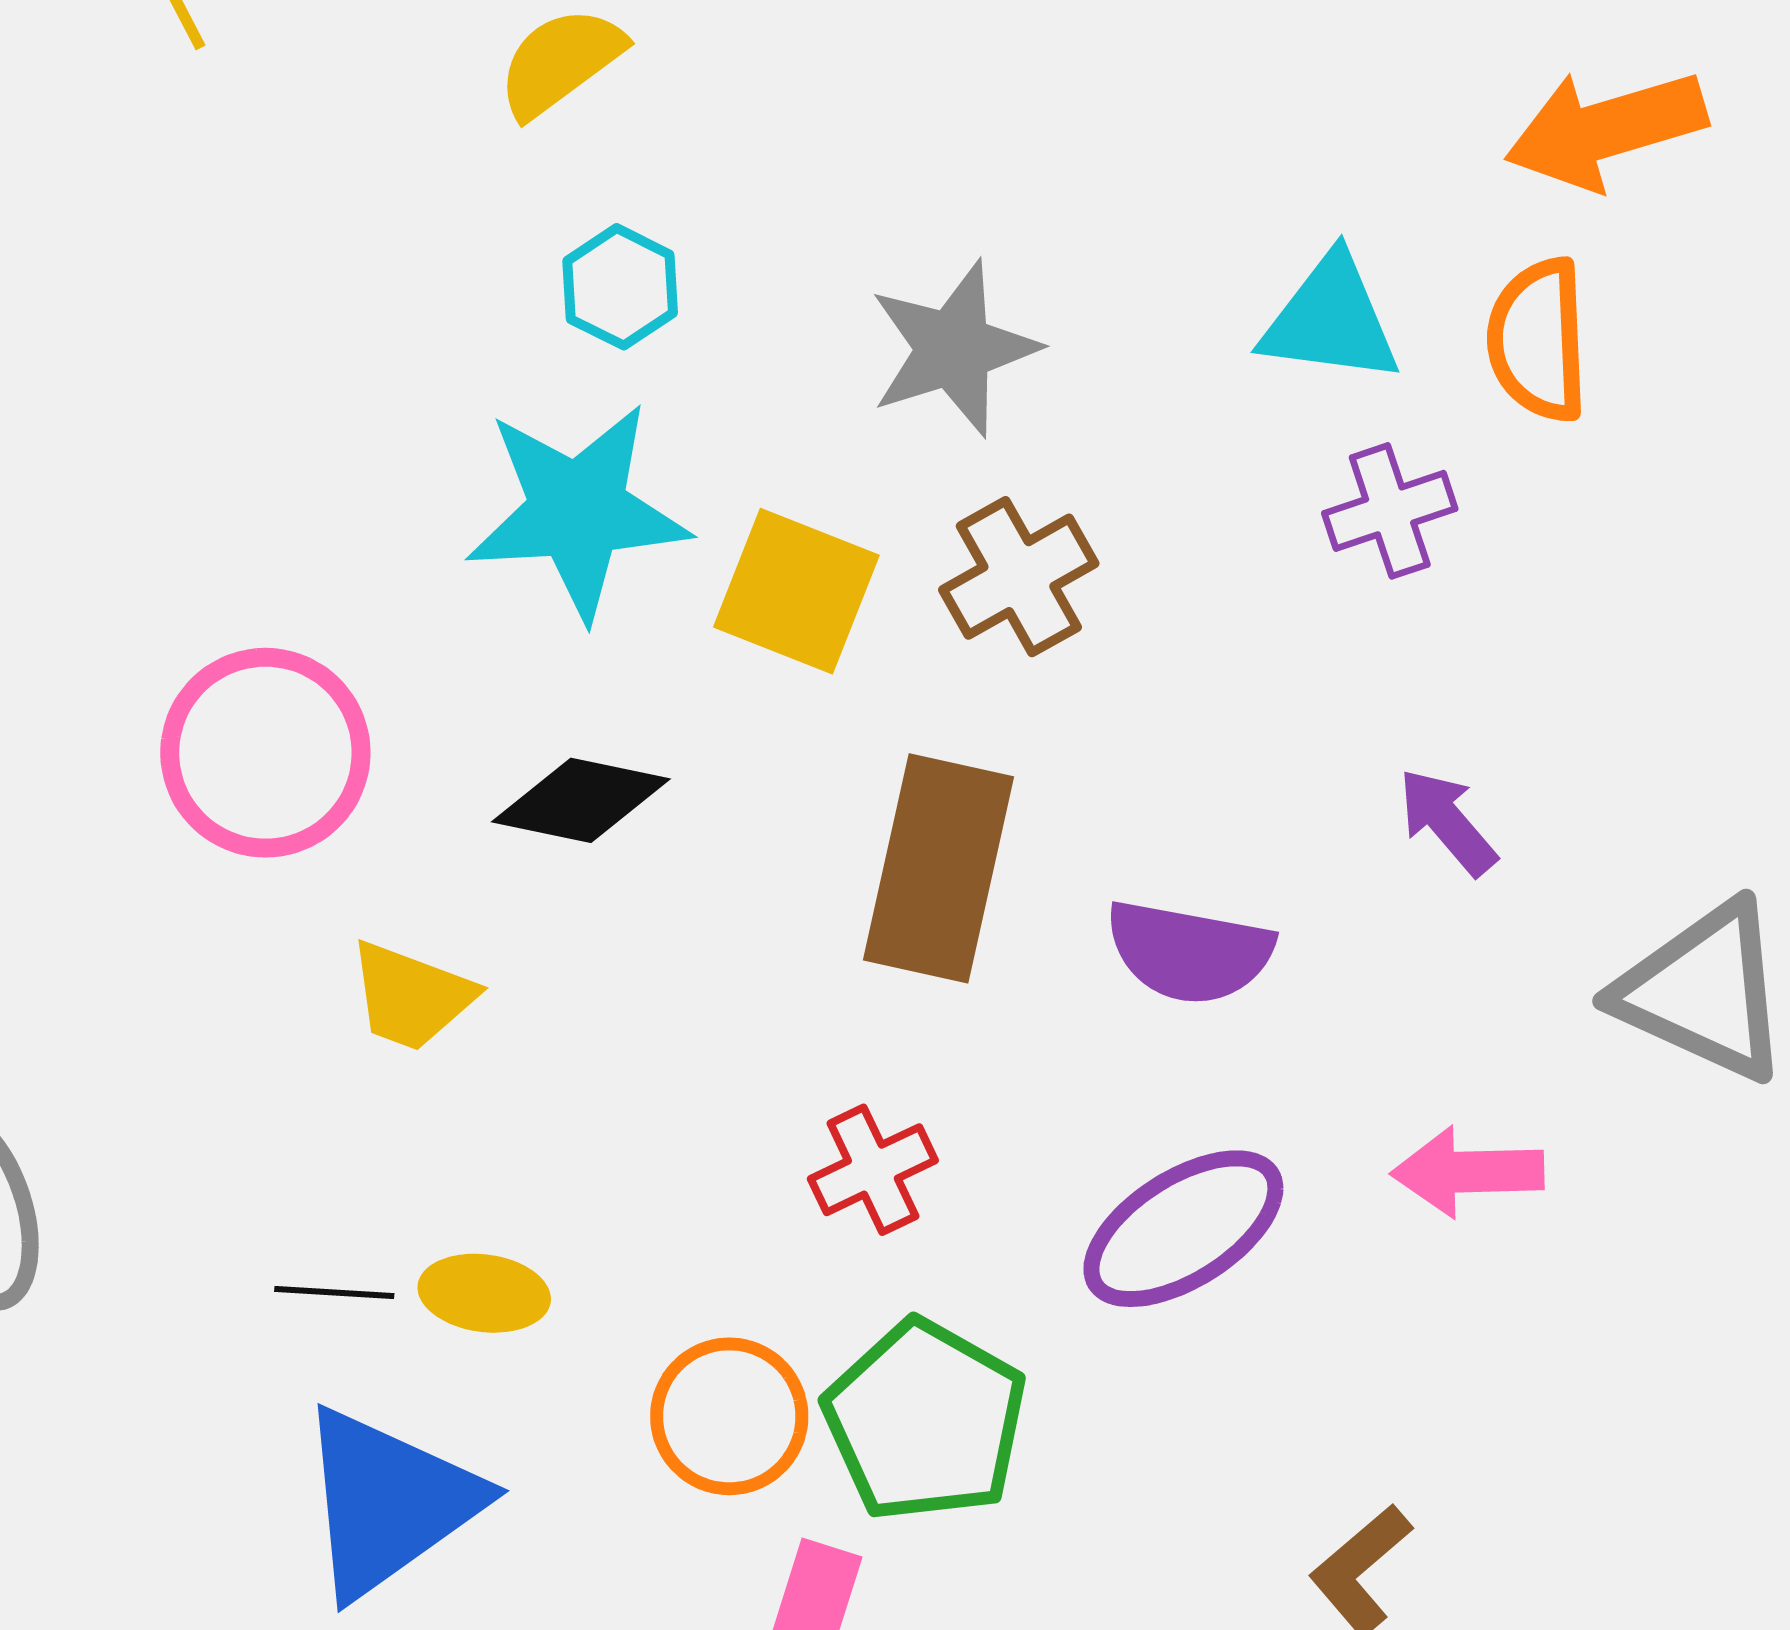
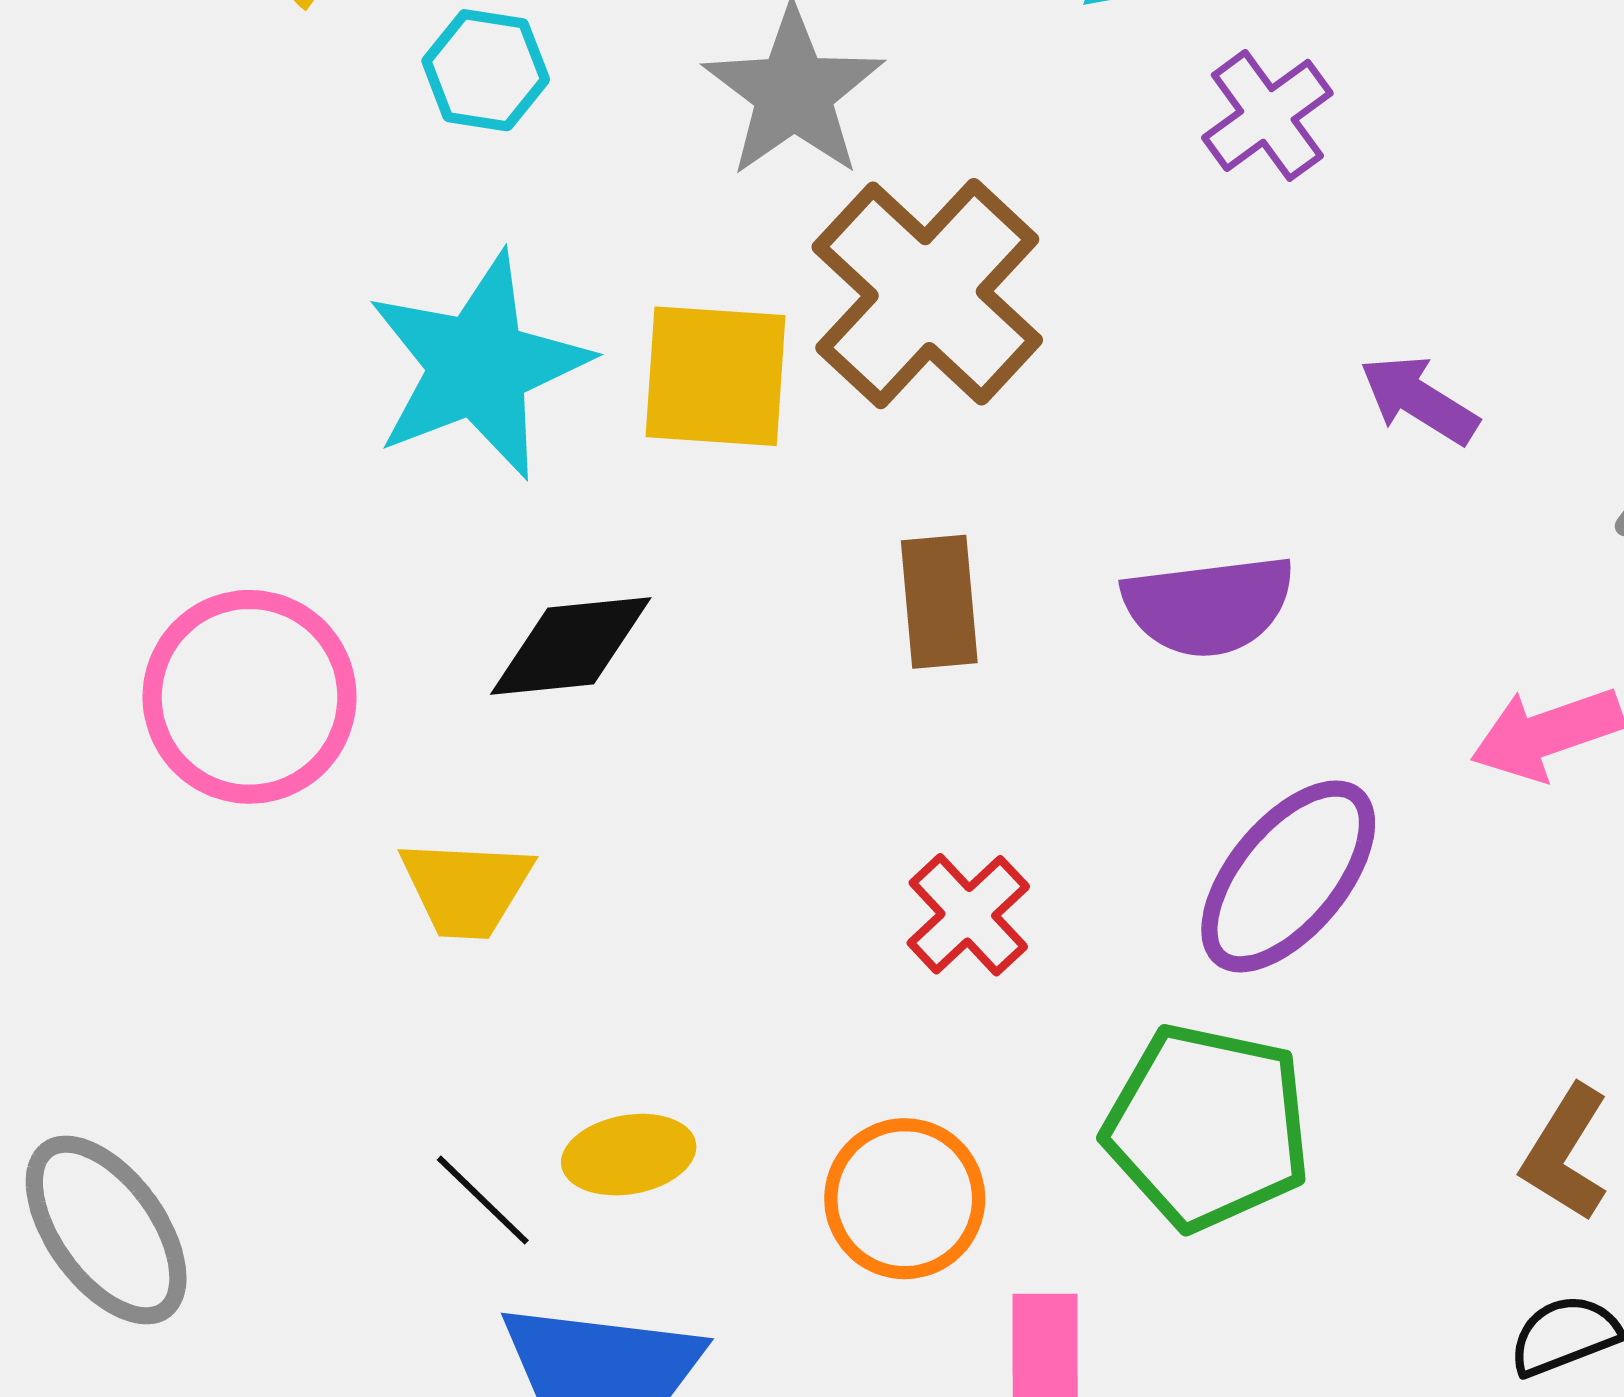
cyan hexagon: (620, 287) -> (486, 70), moved
brown cross: (1019, 577) -> (927, 294), size x1.5
brown rectangle: (939, 868) -> (939, 602), size x0.6
black line: (334, 1292) -> (483, 1200), turned 58
green pentagon: (925, 1421) -> (1207, 1127), moved

